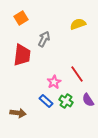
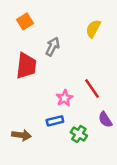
yellow semicircle: (78, 24) -> (93, 29), turned -42
blue rectangle: (46, 101) -> (55, 121), turned -56
green cross: (66, 101) -> (79, 134), moved

